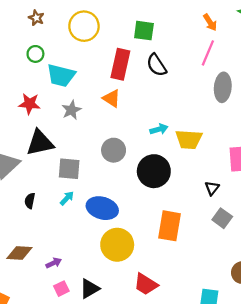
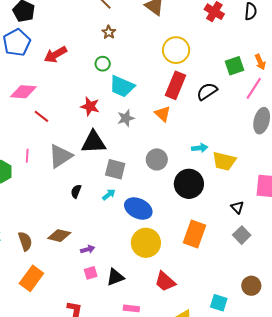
yellow circle: (84, 26) -> (176, 50), moved
green square: (144, 31) -> (234, 66), moved, turned -36
black semicircle: (157, 65) -> (207, 91), turned 80
black triangle: (212, 188) -> (237, 207), turned -32

